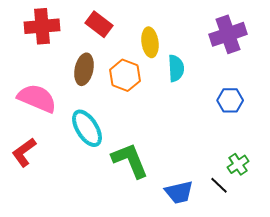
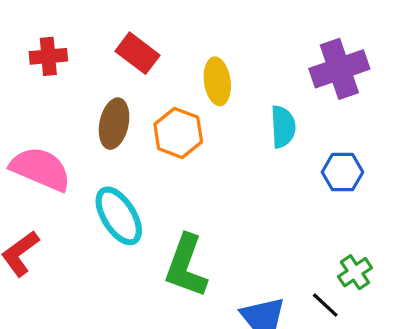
red cross: (42, 26) -> (48, 56), size x0.7
cyan semicircle: (176, 68) -> (283, 127), moved
green L-shape: (130, 160) -> (186, 266), turned -138

